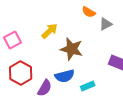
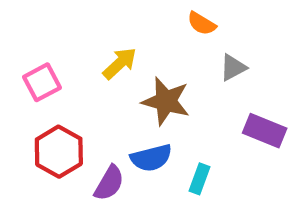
gray triangle: (106, 24) -> (233, 68), moved
cyan rectangle: (88, 86) -> (200, 179), turned -48

